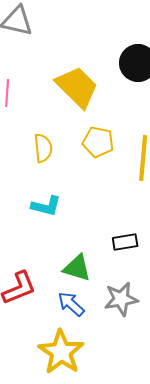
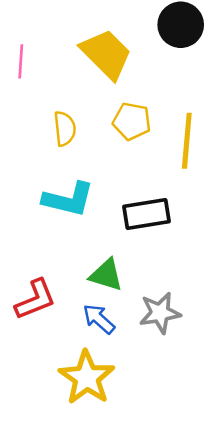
cyan L-shape: (46, 206) -> (68, 199), size x1.4
black rectangle: (125, 242) -> (146, 214), moved, size x1.5

